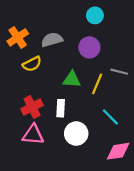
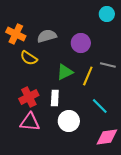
cyan circle: (95, 15) -> (107, 14), moved
orange cross: (18, 37) -> (16, 34), turned -30
yellow semicircle: (32, 64) -> (29, 58), turned 60
green triangle: (72, 79) -> (65, 72), turned -30

